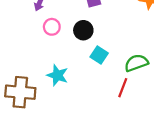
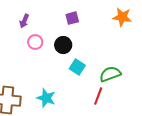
cyan star: (57, 75) -> (46, 98), moved

